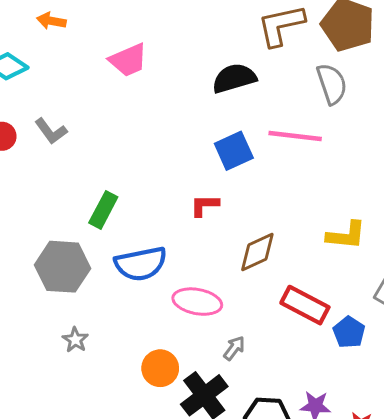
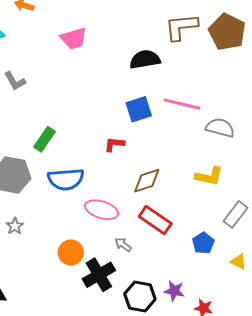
gray semicircle: (332, 84) -> (220, 128), moved, turned -64
red rectangle: (305, 305) -> (155, 220), moved
gray arrow: (234, 348) -> (123, 245), turned -96

